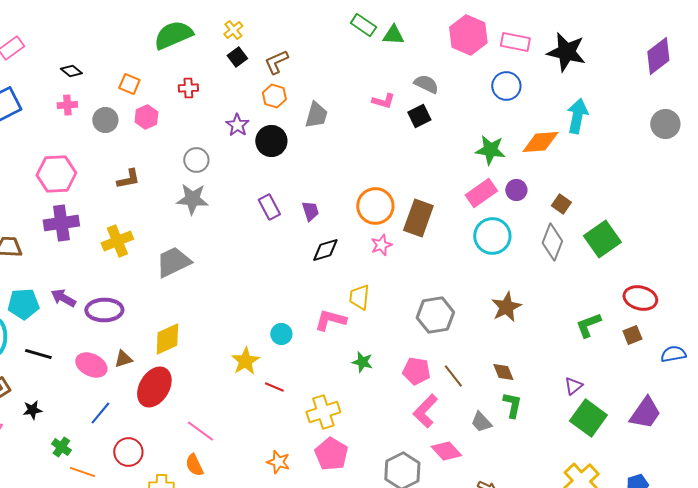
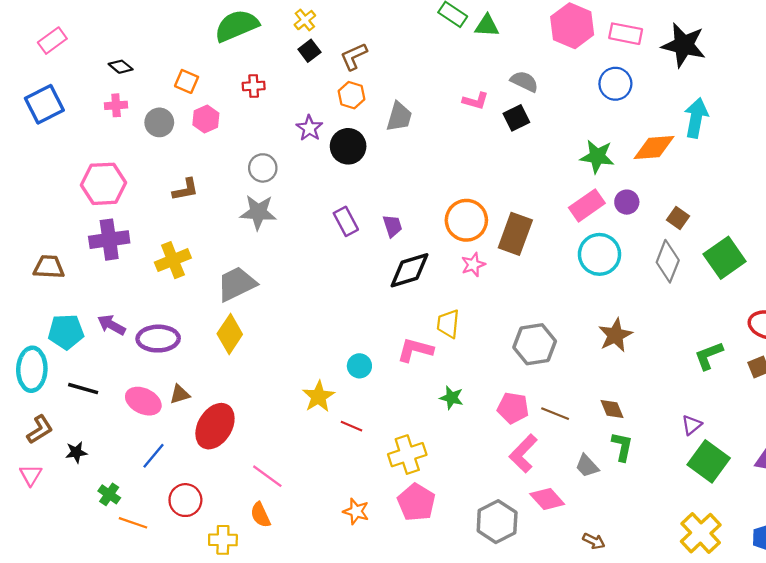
black diamond: (325, 250) -> (410, 270), size x1.4
yellow diamond: (167, 339) -> (230, 334), moved, turned -32
brown line: (453, 376) -> (555, 414), turned -30

